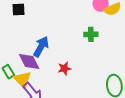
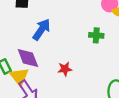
blue arrow: (41, 47) -> (42, 29), moved

